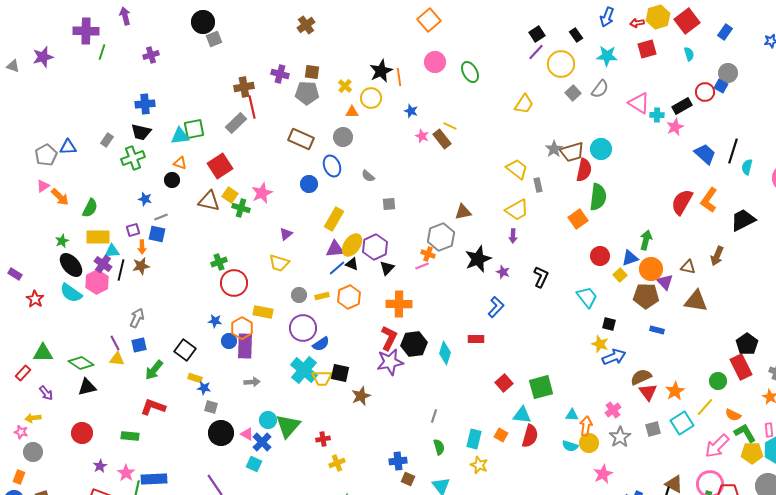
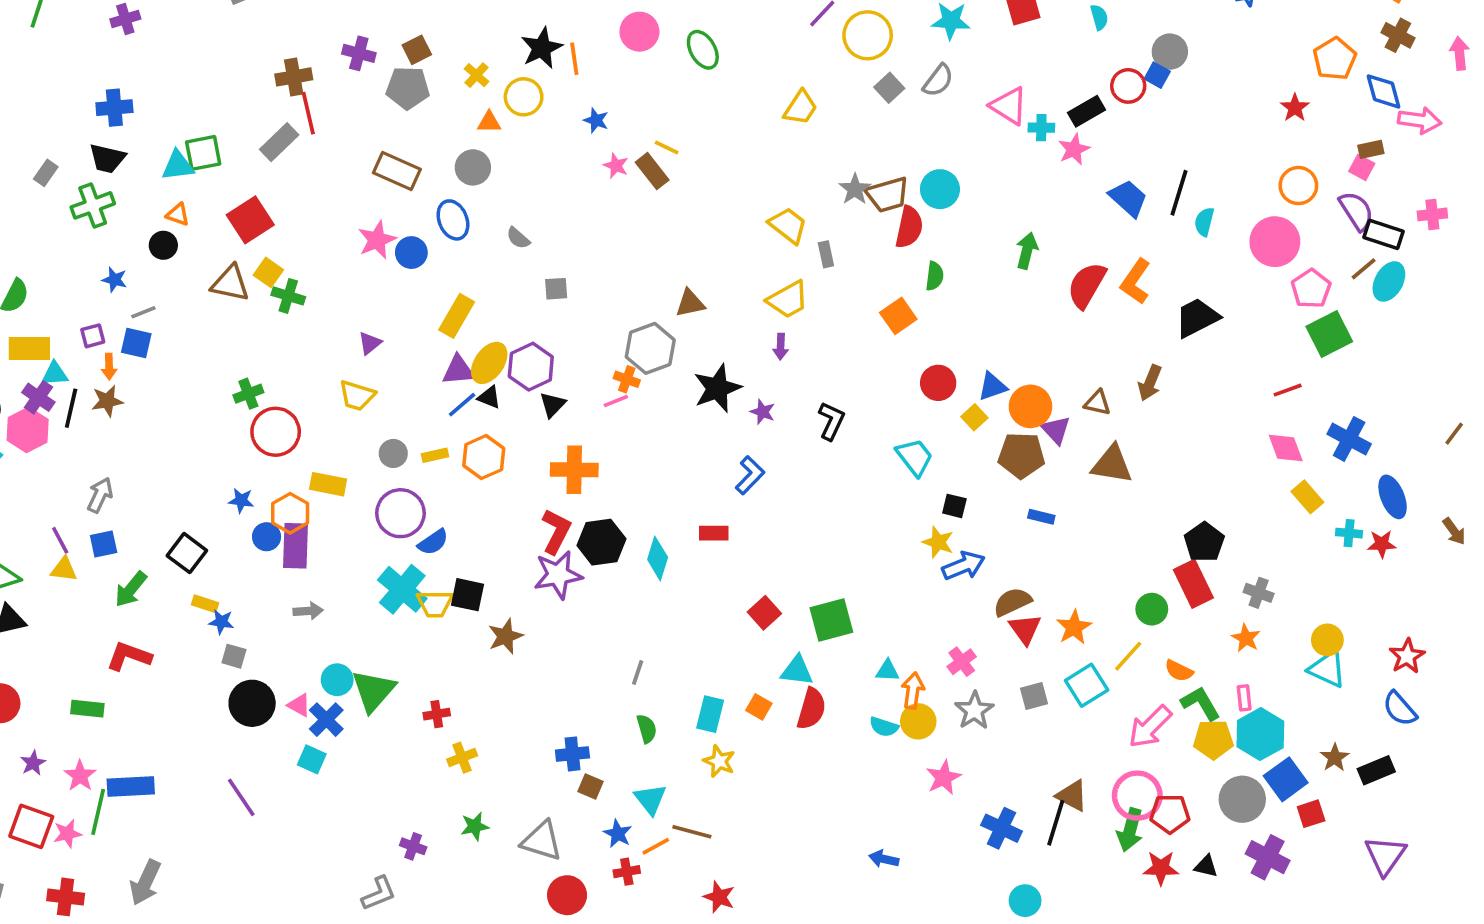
brown square: (312, 72) -> (417, 50), turned -35
pink star: (262, 193) -> (377, 240), moved
green semicircle: (598, 197) -> (935, 276), size x0.6
green arrow: (646, 240) -> (1027, 251), moved

